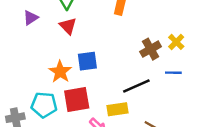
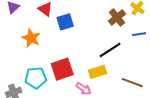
blue square: (87, 61) -> (65, 22), moved
orange star: (60, 72) -> (31, 38), moved

